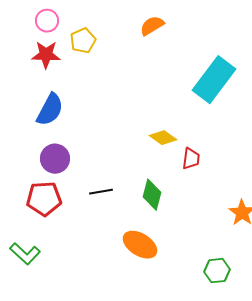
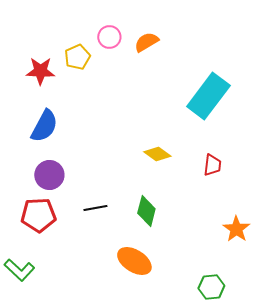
pink circle: (47, 21) -> (109, 37), moved
red trapezoid: (191, 159) -> (212, 165), moved

